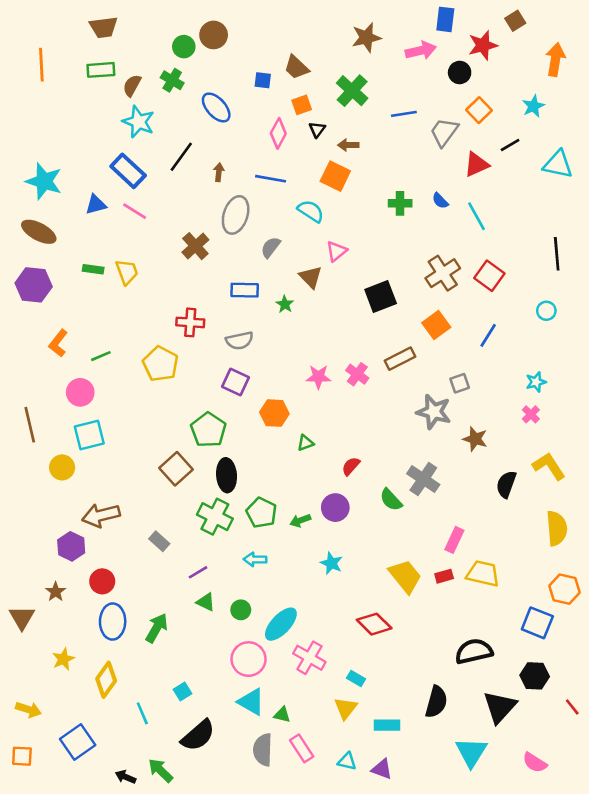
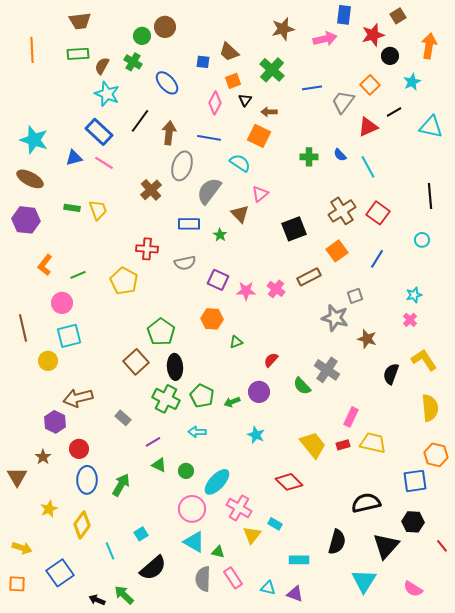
black circle: (460, 73) -> (390, 56), moved
brown arrow: (219, 172) -> (169, 133), size x1.6
gray semicircle: (271, 247) -> (209, 191), size x1.6
purple square: (236, 382) -> (218, 280), moved
blue square: (537, 623) -> (415, 481), turned -30
yellow triangle: (346, 708) -> (252, 535), moved

